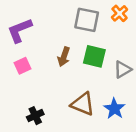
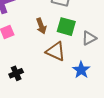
brown arrow: (64, 57) -> (41, 26), turned -42
brown triangle: (83, 104) -> (56, 51), moved

